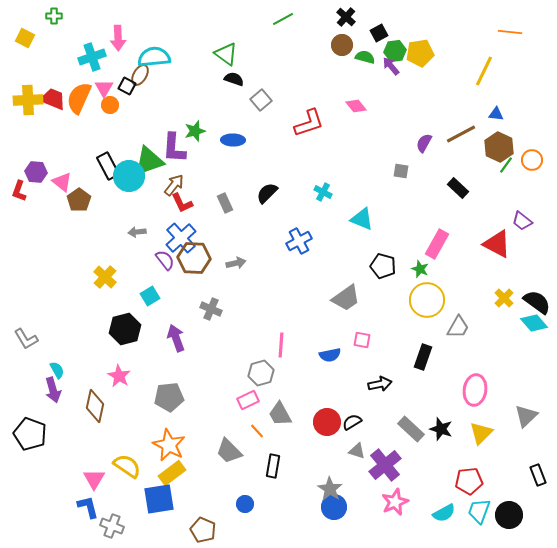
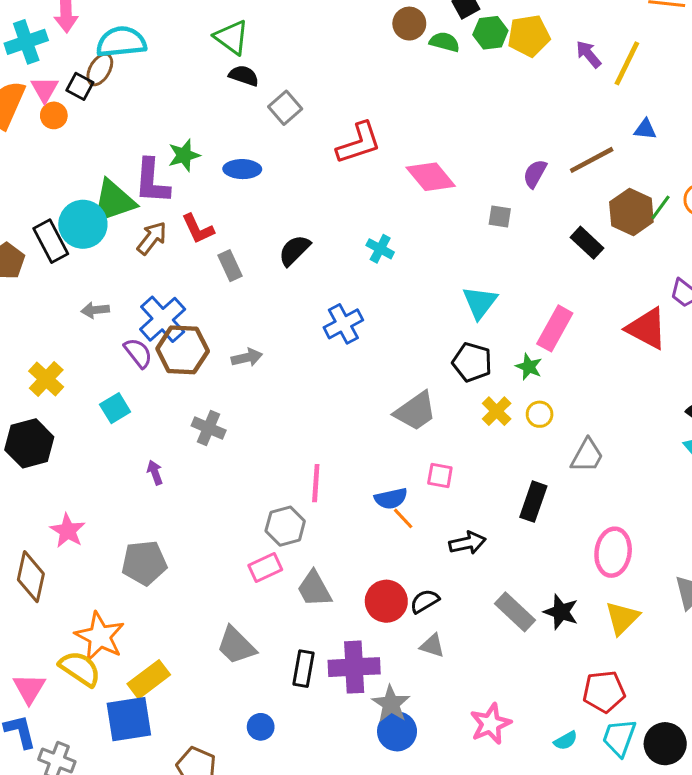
purple arrow: (391, 66) -> (589, 54), moved
pink diamond: (356, 106) -> (431, 177), moved, size x1.5
brown hexagon: (499, 147) -> (631, 212), moved
black rectangle: (108, 166) -> (51, 241), moved
red L-shape: (182, 203) -> (198, 229), moved
cyan triangle: (362, 219) -> (480, 302), moved, turned 45
yellow cross: (504, 298) -> (497, 411), moved
yellow circle: (427, 300) -> (540, 414), size x0.5
black hexagon: (125, 329) -> (29, 443), moved
purple arrow: (176, 338) -> (155, 472), size x0.6
orange line: (257, 431) -> (403, 518), moved
orange star: (169, 445) -> (100, 636), moved
purple cross: (385, 465) -> (354, 667), moved, turned 36
cyan semicircle: (444, 513) -> (566, 741), size x0.7

